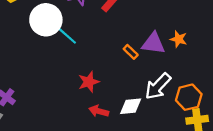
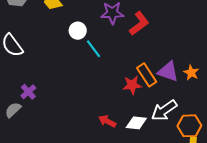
white circle: (46, 20) -> (78, 31), size x0.6
orange rectangle: (131, 52) -> (147, 75), size x1.6
red star: (89, 82) -> (132, 85), moved

